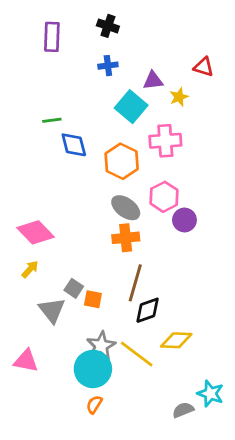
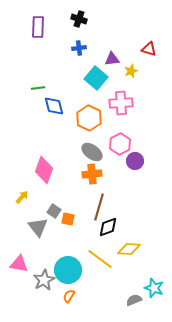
pink diamond: (35, 232) -> (44, 170), moved, turned 64
gray star: (101, 346) -> (44, 280), moved

